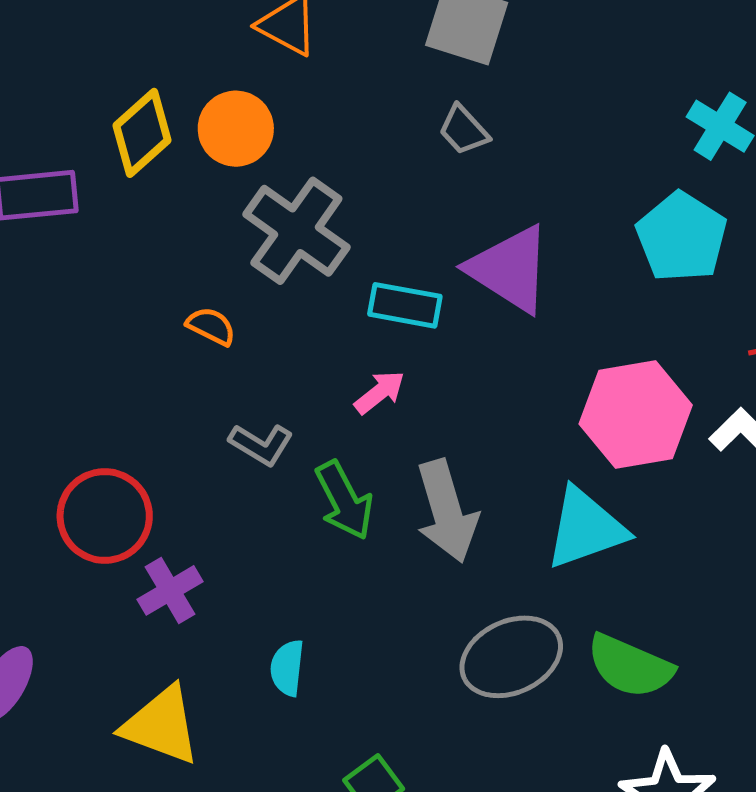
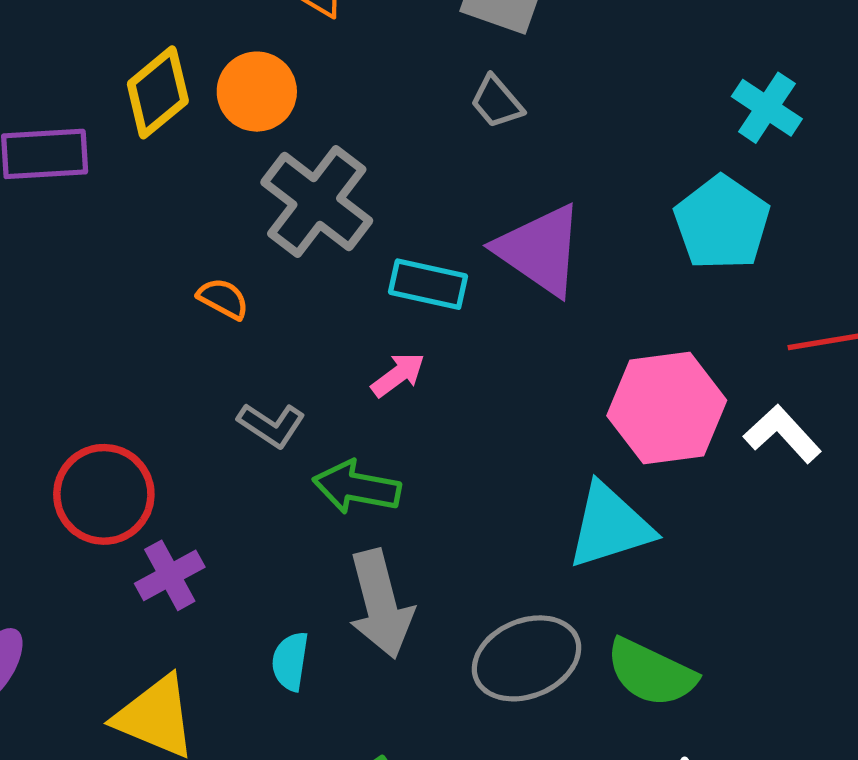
green arrow: (344, 500) -> (357, 487), turned 126
gray arrow: (447, 511) -> (381, 604), moved

